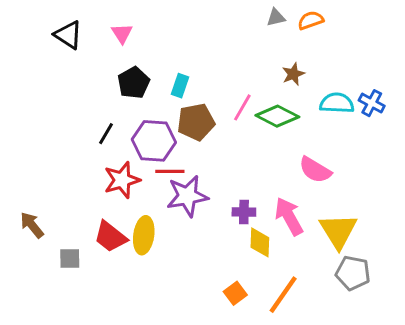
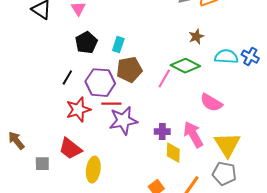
pink line: (242, 107) -> (164, 79), moved
yellow ellipse: (144, 235) -> (93, 170), moved
gray pentagon: (353, 273) -> (224, 174), moved

